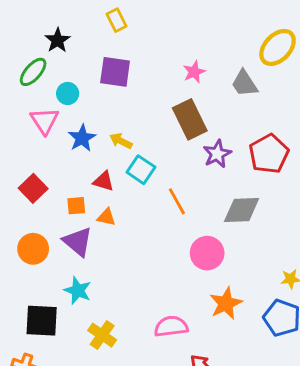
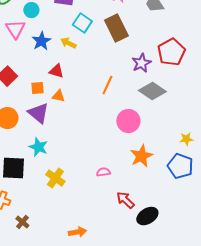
purple star: (217, 154) -> (141, 63), moved
cyan square: (141, 170) -> (82, 23), moved
orange line: (177, 201) -> (107, 85), turned 54
gray diamond: (242, 210) -> (152, 91), turned 36
pink semicircle: (171, 326) -> (103, 172), size x0.6

